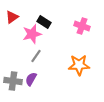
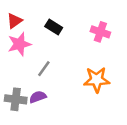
pink star: (32, 34) -> (19, 44), moved
purple semicircle: (31, 79) -> (38, 97), turned 40

